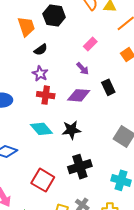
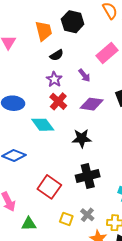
pink rectangle: (90, 44) -> (107, 53), size x1.5
purple arrow: (83, 69) -> (84, 75), moved
red cross: (46, 95) -> (58, 101), turned 30
cyan diamond: (41, 129) -> (43, 125), moved

